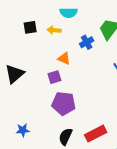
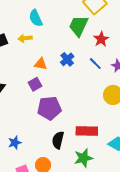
cyan semicircle: (69, 13) -> (36, 18), turned 78
blue cross: (87, 42) -> (67, 59), moved
red rectangle: (96, 134) -> (87, 131), turned 40

